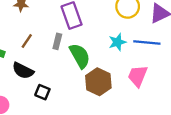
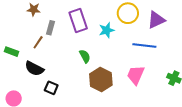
gray rectangle: (57, 41) -> (50, 28), moved
cyan star: (117, 42) -> (107, 30), moved
green semicircle: (80, 56) -> (85, 56), size x0.6

